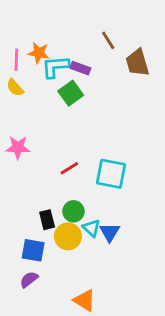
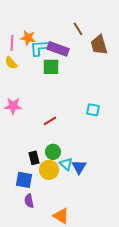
purple rectangle: (80, 68) -> (58, 49), size x1.5
green square: (71, 93) -> (51, 67), turned 36
cyan square: (111, 174) -> (93, 110), moved, size x0.6
purple semicircle: (29, 279) -> (29, 201), moved, turned -64

